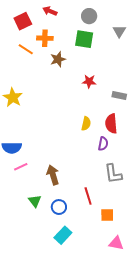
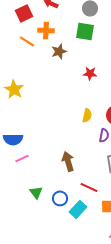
brown arrow: (53, 175) -> (68, 161), moved
red line: (88, 196) -> (89, 187), turned -48
cyan rectangle: (63, 235) -> (78, 209), moved

